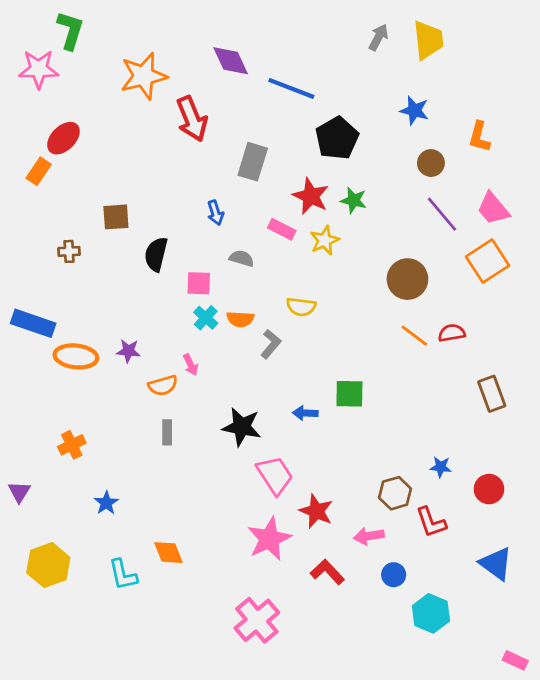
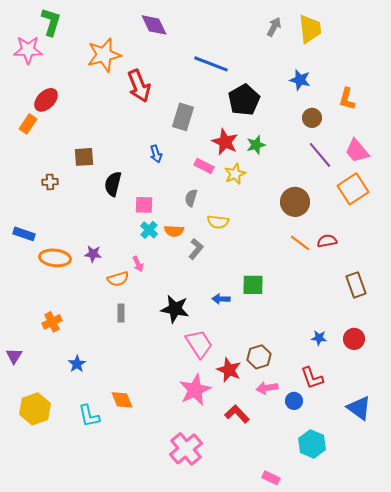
purple diamond: (231, 61) -> (154, 25), moved
green star: (354, 200) -> (256, 145), turned -30
gray semicircle: (242, 258) -> (191, 198), moved, turned -90
blue rectangle: (33, 323) -> (24, 234), size x0.7
red circle: (489, 489) -> (354, 339), moved
brown hexagon: (395, 493) -> (259, 357), moved
blue circle: (394, 575) -> (294, 401), moved
pink rectangle: (515, 660) -> (271, 478), moved

